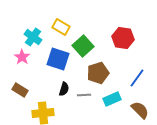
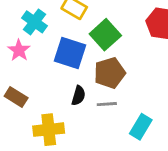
brown pentagon: (98, 73) -> (110, 73), moved
cyan rectangle: (112, 99) -> (141, 127), moved, turned -36

